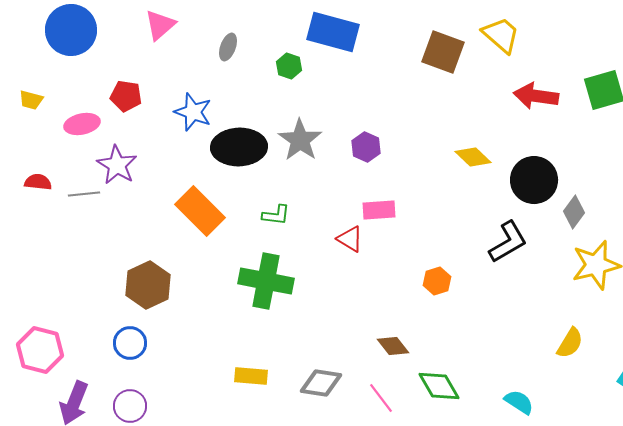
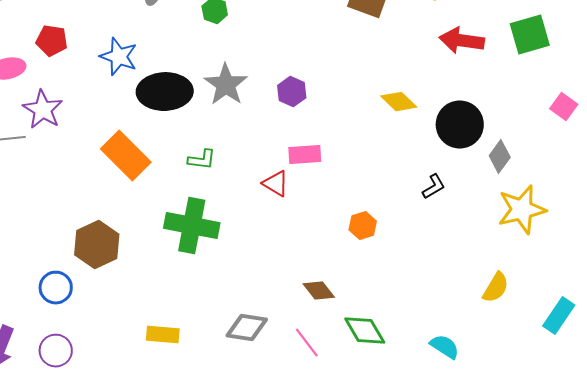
black L-shape: (508, 242) -> (434, 187), size x0.6
brown hexagon: (148, 285) -> (97, 245), moved
yellow rectangle: (251, 376) -> (163, 335), moved

